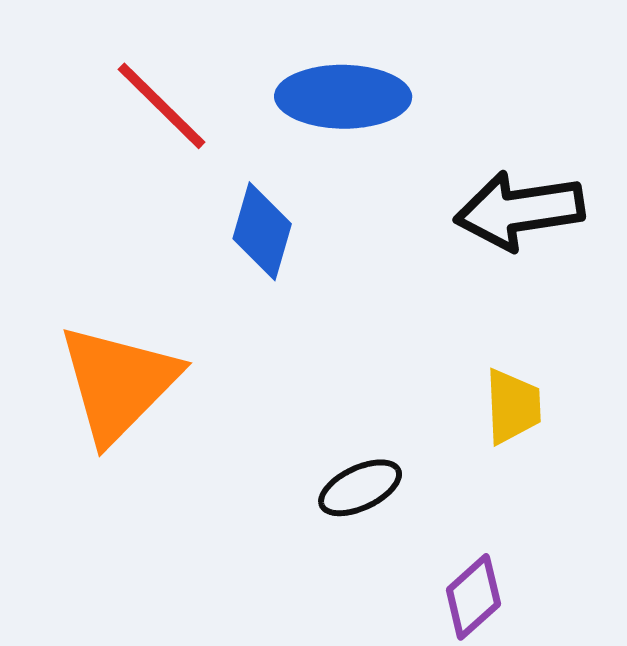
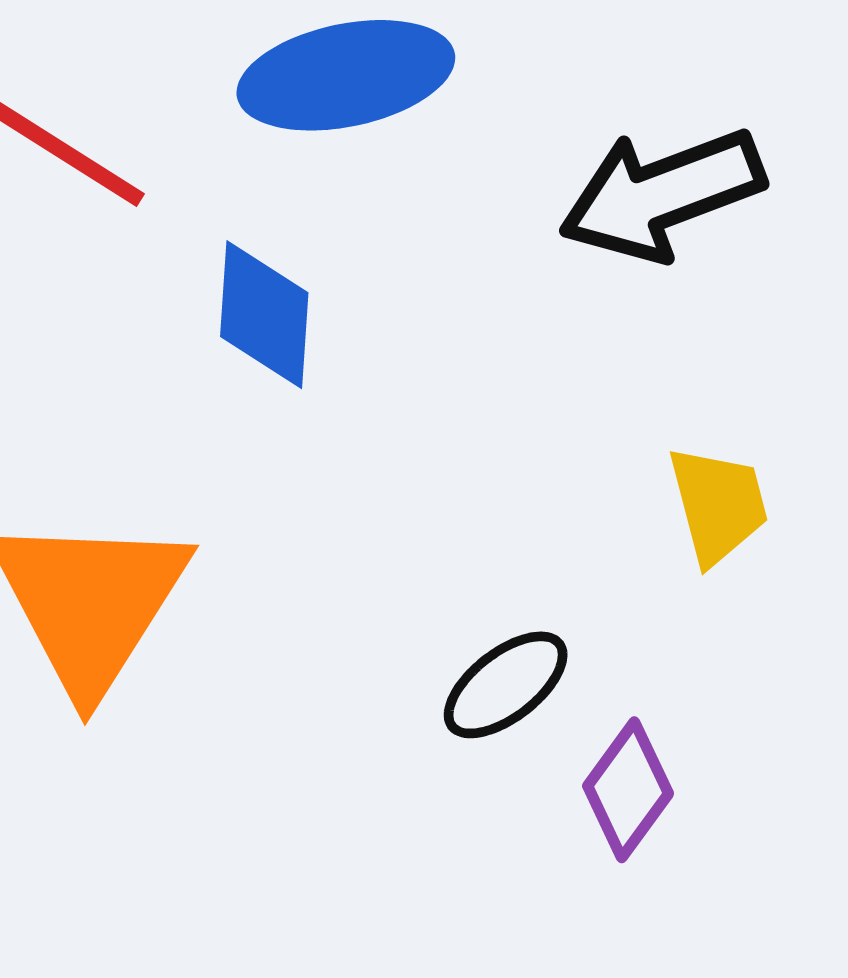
purple diamond: (473, 597) -> (628, 790), moved

